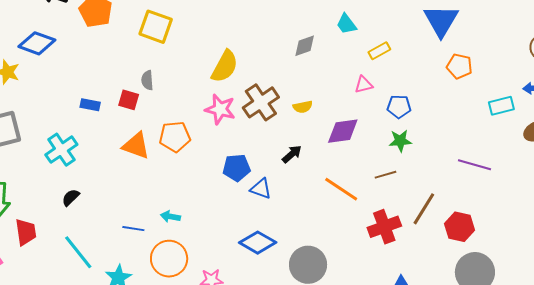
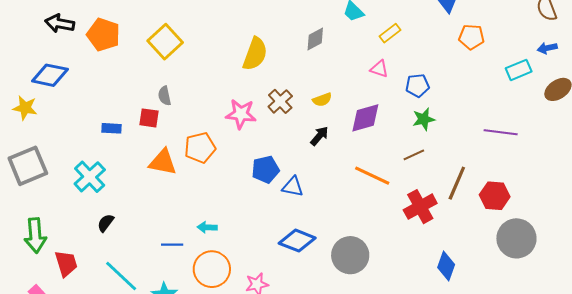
yellow square: (156, 27) -> (165, 42), turned 36
yellow semicircle: (225, 66) -> (255, 54), moved
pink triangle: (364, 85) -> (379, 69), turned 42
brown cross: (261, 102) -> (280, 101), size x0.7
black arrow: (292, 154) -> (319, 136), moved

